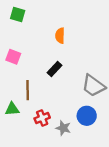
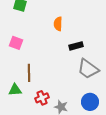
black rectangle: (54, 69) -> (76, 46), moved, turned 32
blue circle: (87, 116) -> (90, 102), moved

